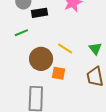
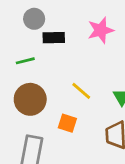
brown circle: (41, 59) -> (30, 99), moved

